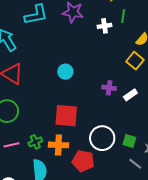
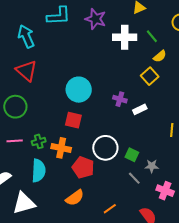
green line: (123, 16) -> (152, 36), moved, turned -56
white cross: (105, 26) -> (125, 37), size x1.6
cyan circle: (65, 72) -> (79, 90), moved, size x1.6
red square: (66, 116) -> (73, 120), size x0.7

